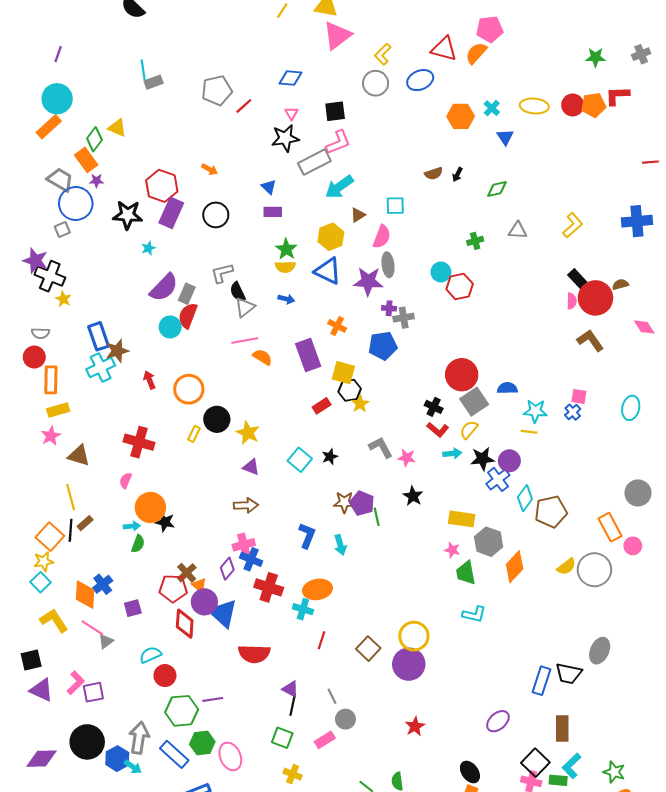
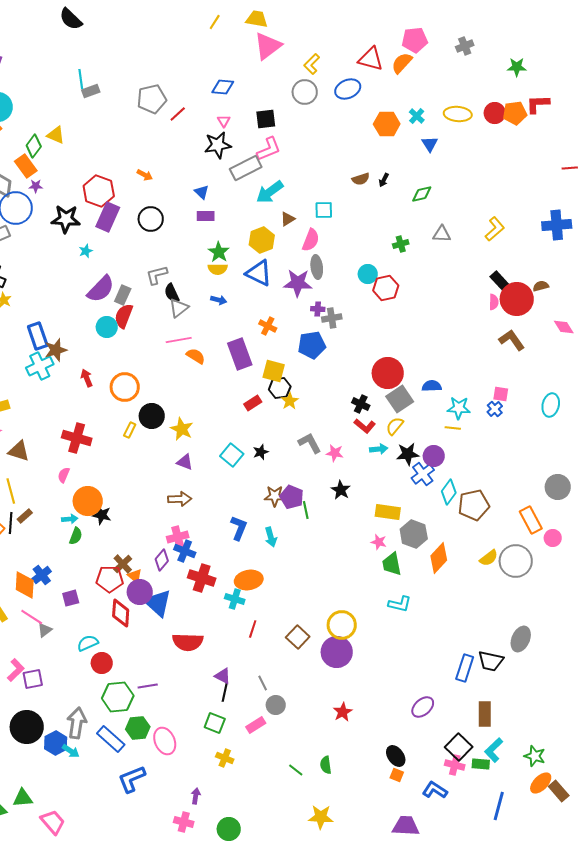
gray cross: (641, 54) -> (465, 46), moved

